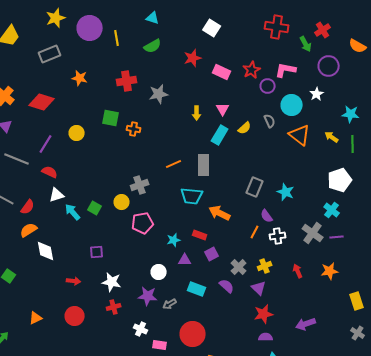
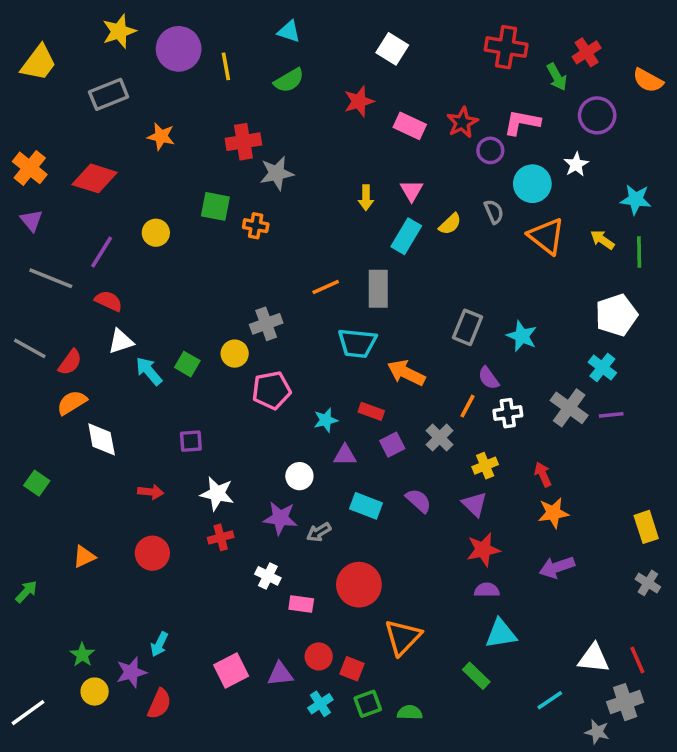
gray star: (159, 94) -> (277, 173), moved
gray cross: (239, 267) -> (440, 438), moved
orange star: (330, 271) -> (553, 513), moved

